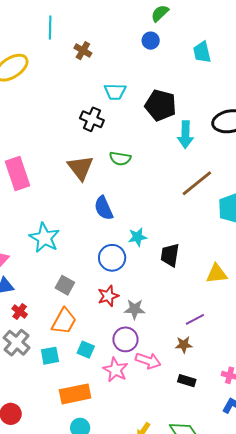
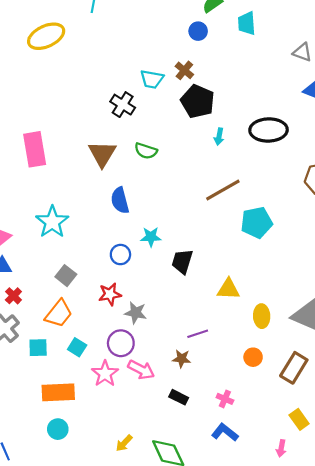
brown cross: (83, 51) -> (184, 70), moved
cyan trapezoid: (202, 52) -> (247, 23), moved
cyan arrow: (185, 135) -> (219, 137), size x0.6
blue circle: (112, 258) -> (120, 255), size x0.7

